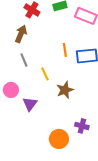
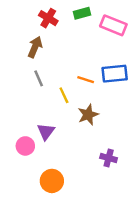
orange line: (65, 50) -> (86, 80), moved, turned -64
pink circle: (11, 90) -> (25, 146), moved
orange circle: (59, 139) -> (52, 181), moved

